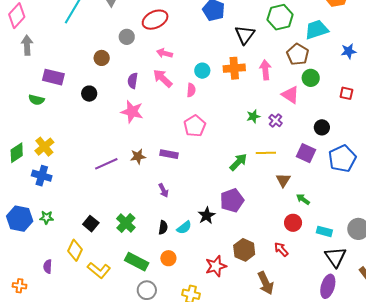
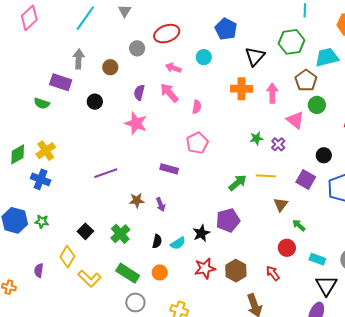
gray arrow: (27, 45) -> (79, 59), moved
cyan circle: (202, 71) -> (204, 57), moved
brown star: (138, 156) -> (137, 200), moved
red star: (216, 266) -> (205, 268), moved

